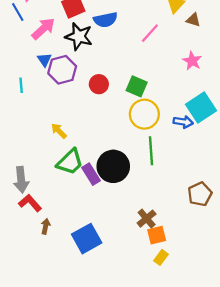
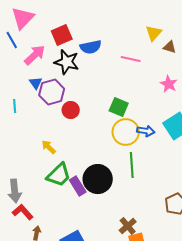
pink line: (150, 33) -> (131, 59), turned 60
red circle: (99, 84) -> (71, 110), moved
blue arrow: (183, 122) -> (146, 131), moved

